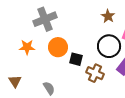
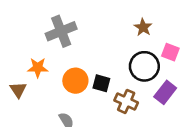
orange circle: (58, 47) -> (75, 81), moved
brown triangle: (15, 81) -> (18, 90), moved

